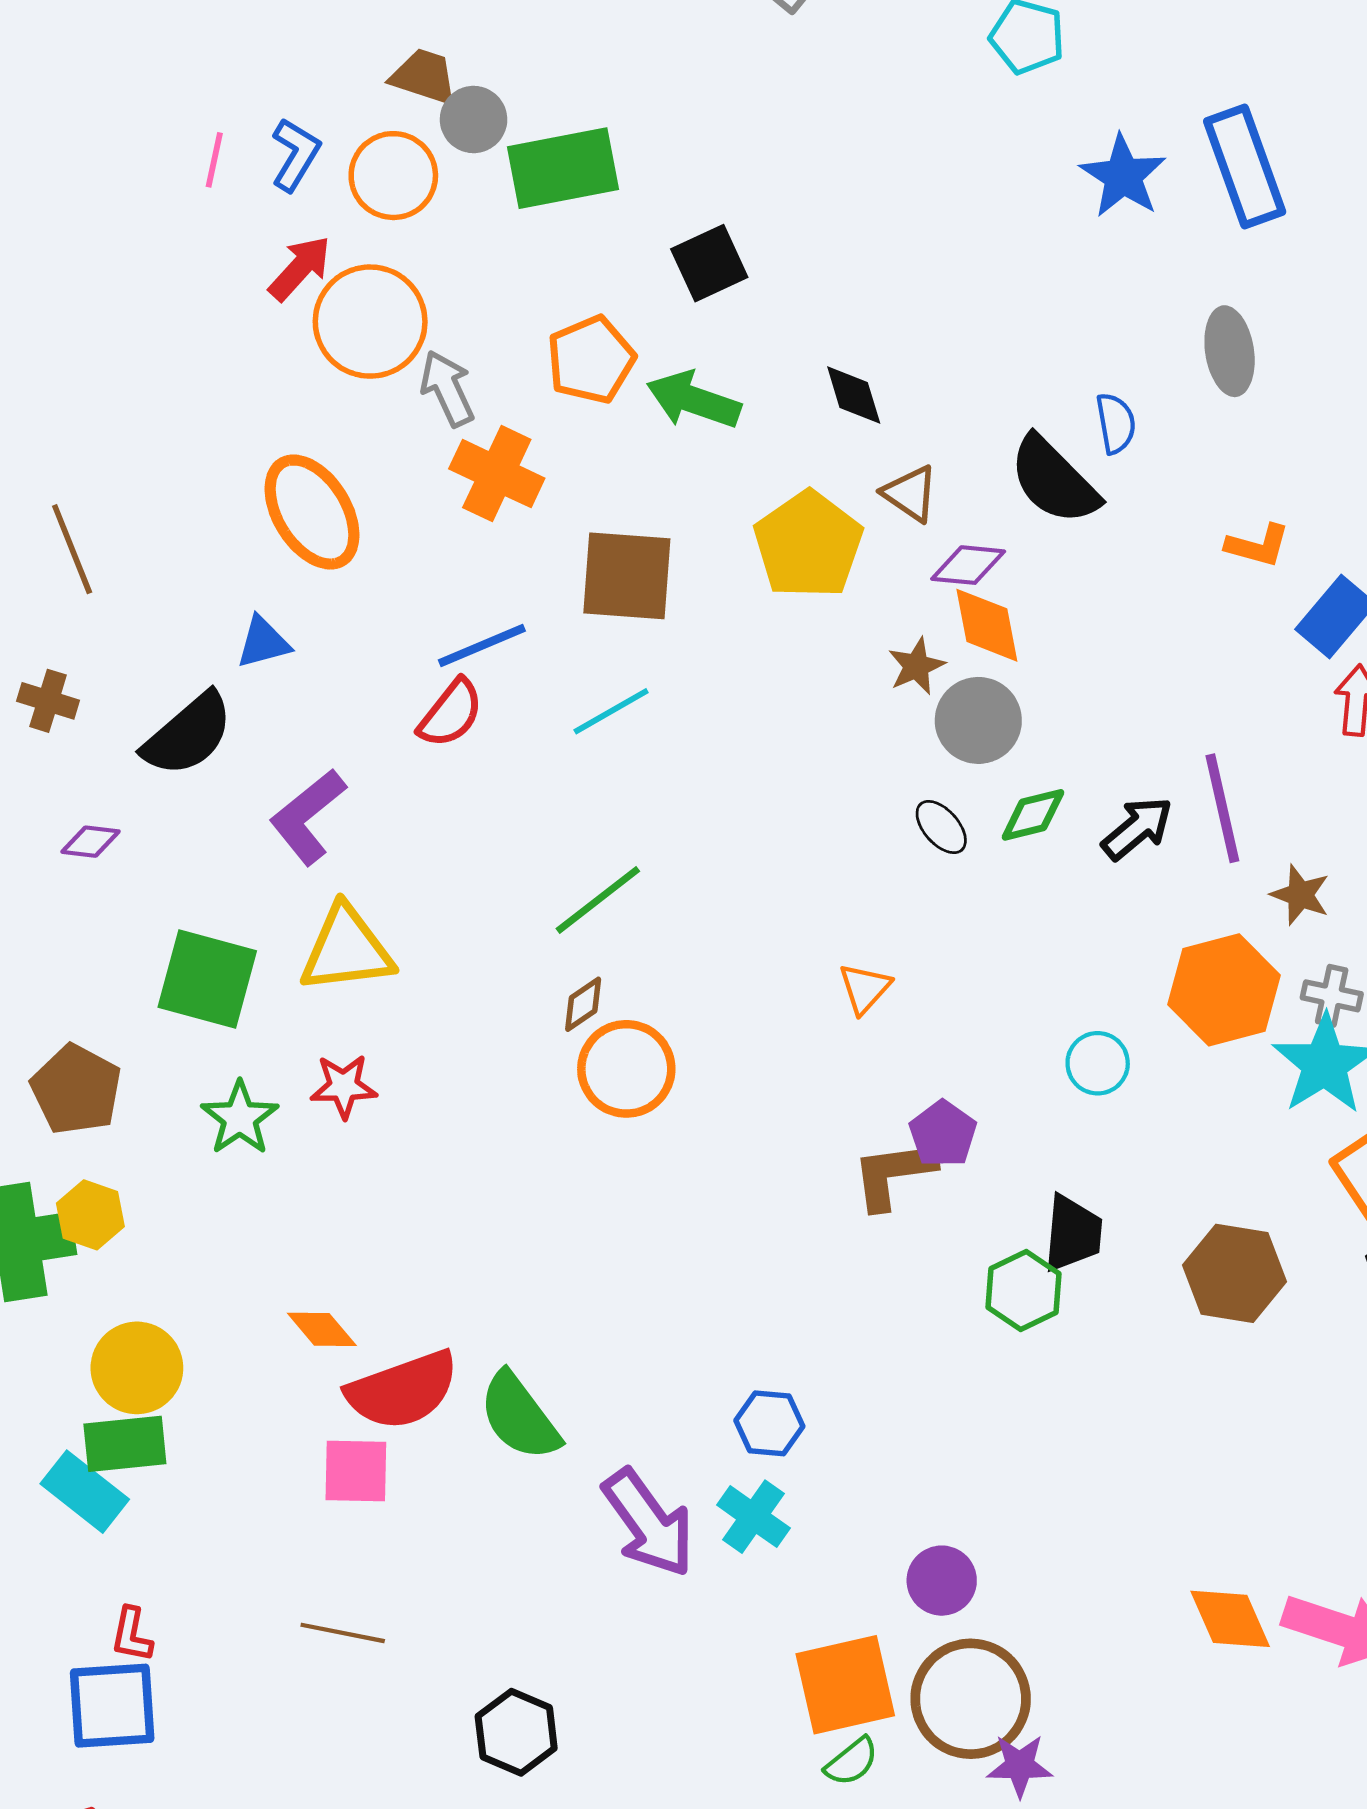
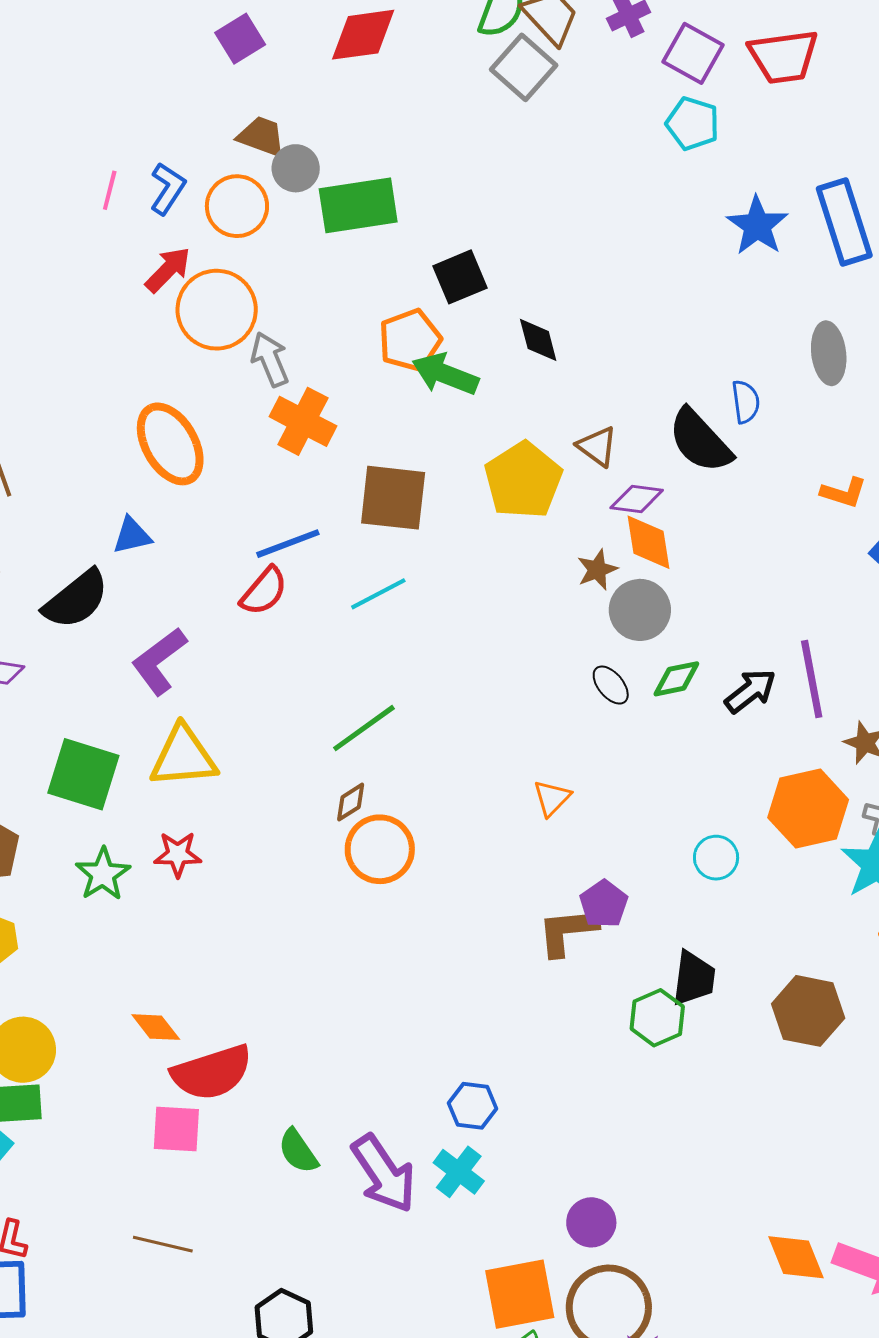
orange pentagon: (591, 360) -> (410, 340), moved
black diamond: (854, 395) -> (538, 340), moved
green semicircle: (519, 1416) -> (298, 1151), moved, size x0.7

